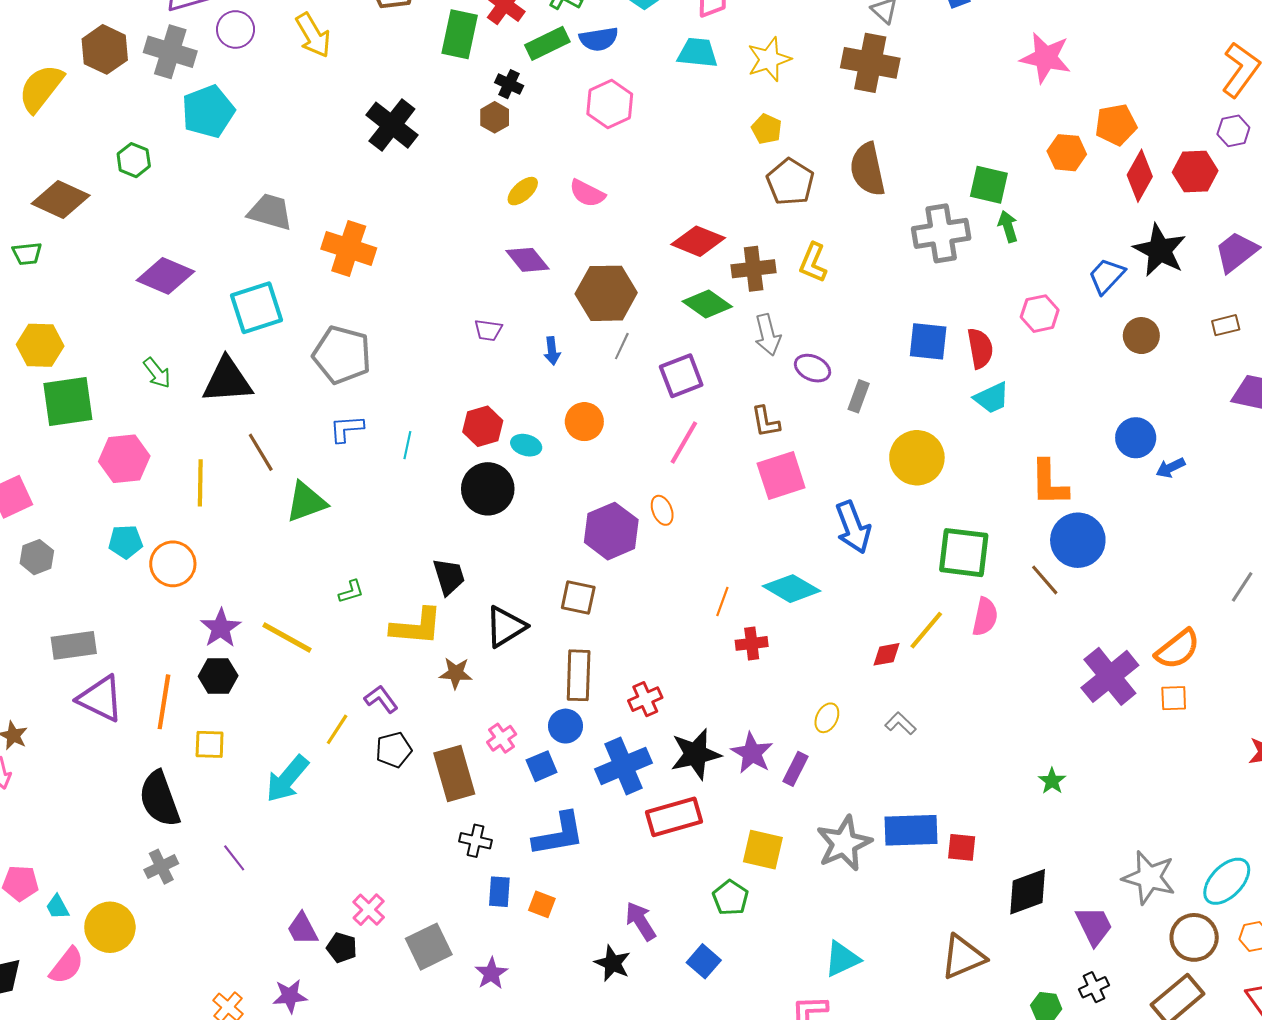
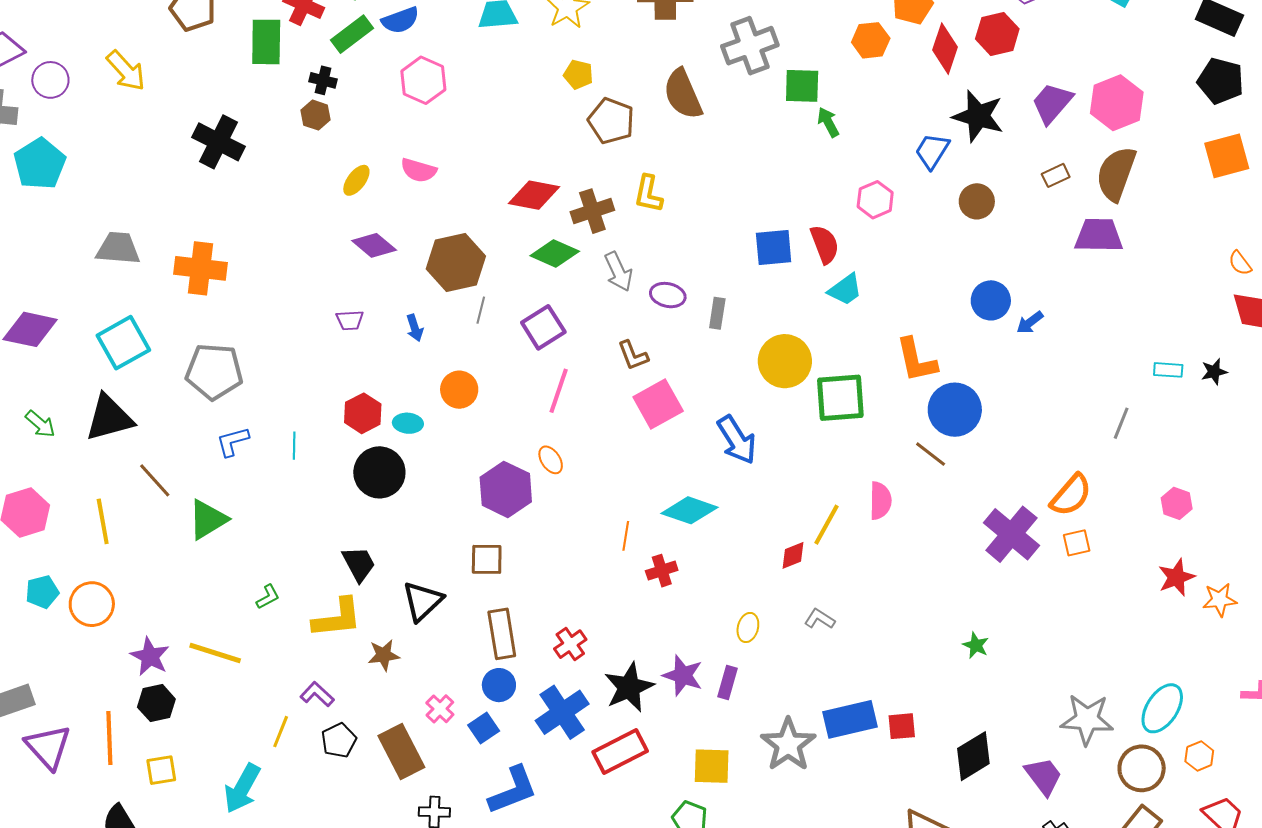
gray cross: (941, 233) -> (750, 46), moved
green square: (964, 553) -> (840, 398), moved
purple triangle: (101, 699) -> (48, 747), turned 33

